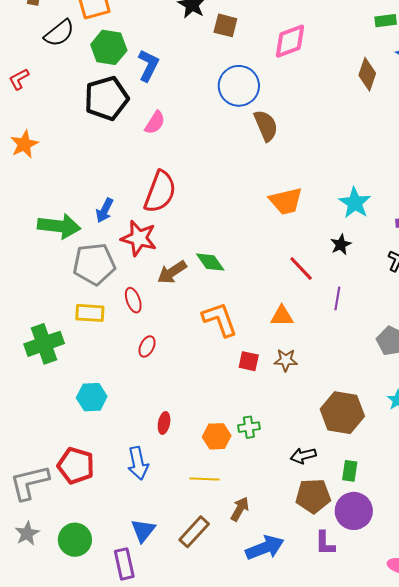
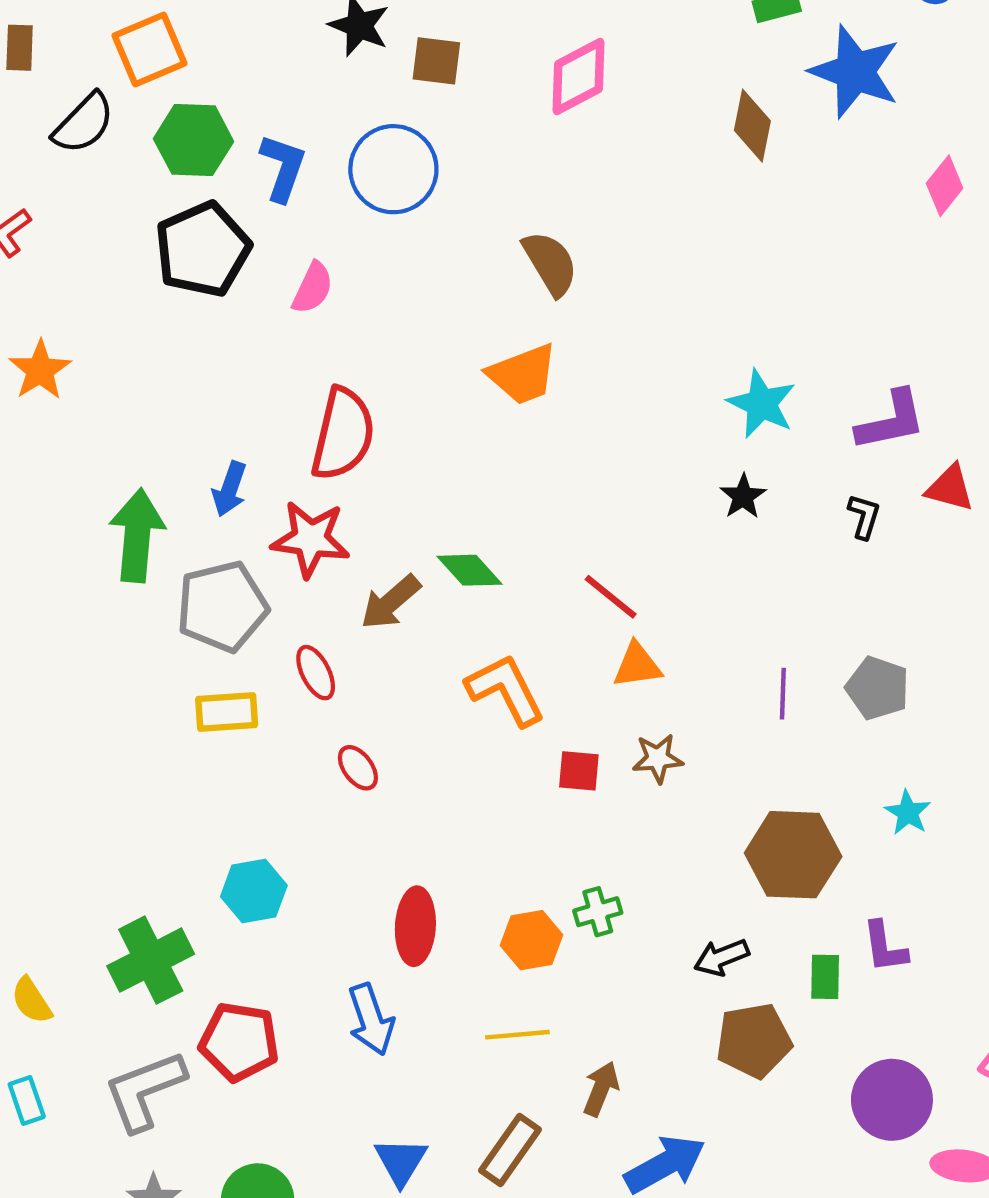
blue circle: (239, 86) -> (393, 169), moved
orange trapezoid: (286, 201) -> (523, 374), moved
green arrow: (59, 226) -> (137, 535), turned -84
red line: (301, 269) -> (611, 597), moved
purple line: (337, 298) -> (783, 694), moved
green cross: (44, 344) -> (151, 960), moved
red ellipse: (147, 346) -> (358, 768), turned -55
red ellipse: (164, 423) -> (415, 926), size x1.6
purple circle: (354, 511) -> (892, 1100), moved
purple L-shape: (325, 543) -> (885, 947), moved

